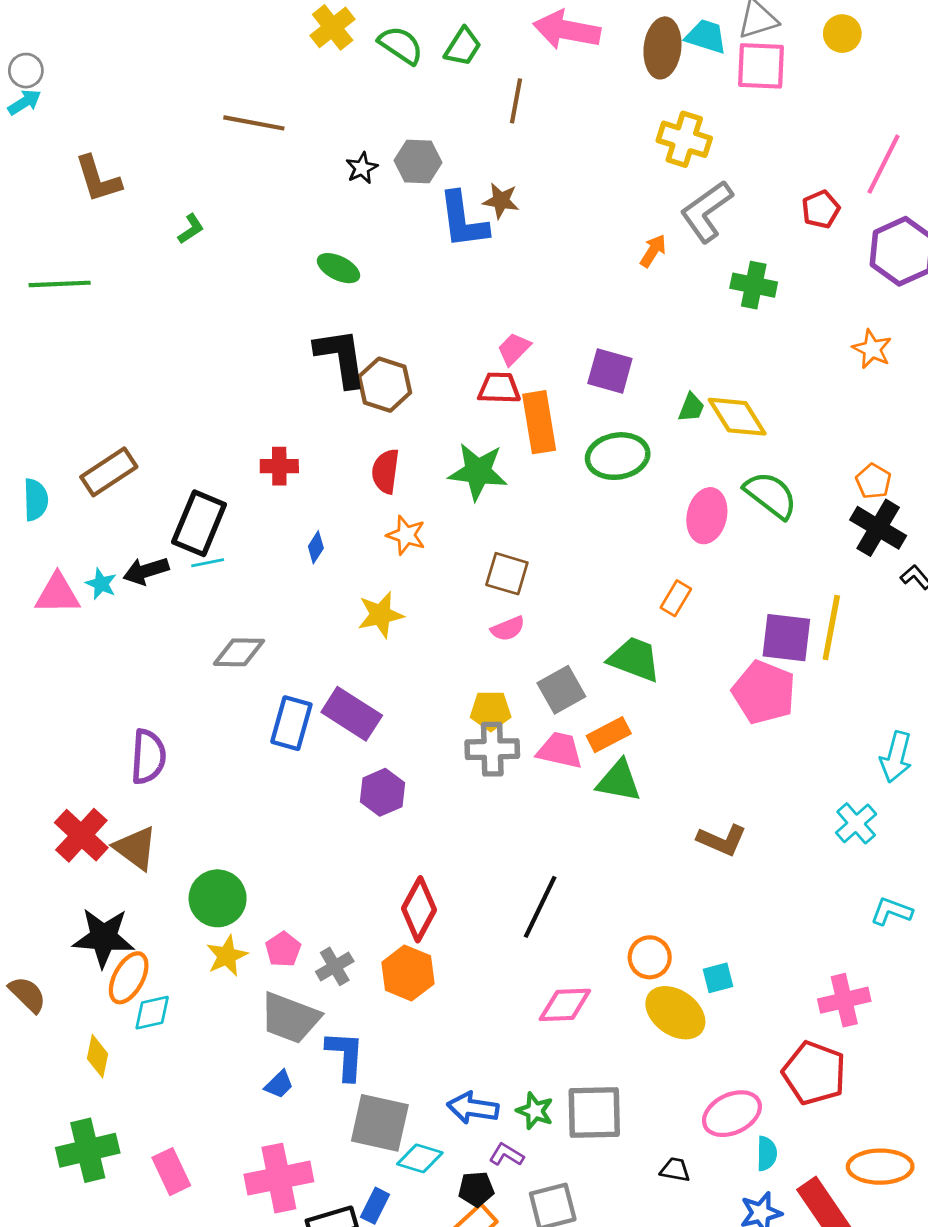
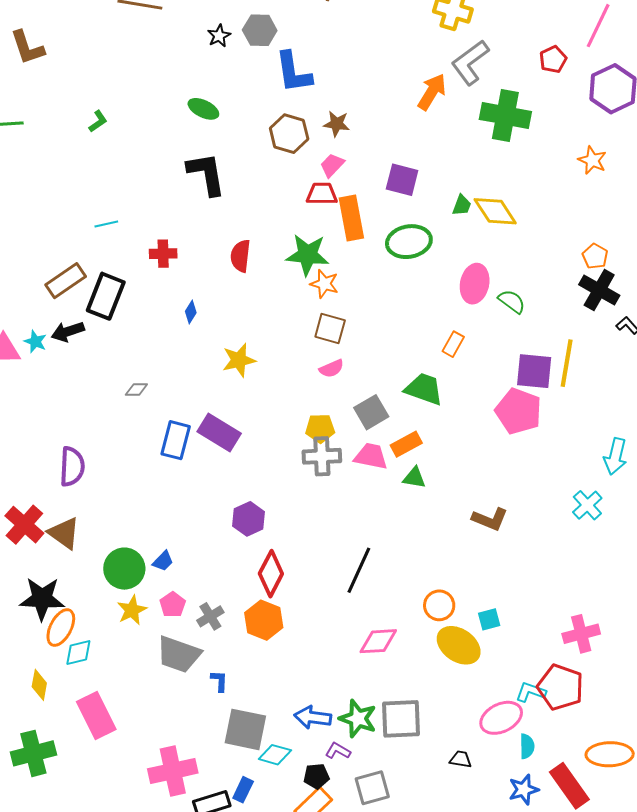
brown star: (501, 201) -> (337, 124), moved
green L-shape: (191, 229) -> (98, 121), moved
orange arrow: (653, 251) -> (432, 92), size x1.5
green cross: (754, 285) -> (505, 115), size x1.5
brown hexagon: (385, 385) -> (289, 134), moved
brown rectangle: (109, 472) -> (66, 281), moved
green semicircle: (771, 495) -> (512, 301), moved, size x0.7
orange star: (406, 535) -> (324, 284), moved
cyan line: (208, 563) -> (106, 224), moved
gray diamond: (239, 652) -> (136, 389), size x0.6
green triangle: (619, 781) -> (414, 478), size x0.7
purple hexagon: (382, 792) -> (249, 519), moved
cyan L-shape: (891, 911) -> (531, 692), moved
blue L-shape: (345, 1055) -> (219, 681), size x0.6
blue trapezoid: (279, 1084) -> (163, 561), moved
green star: (535, 1111) -> (358, 719), size x1.4
pink rectangle: (171, 1172) -> (96, 716), moved, size x1.4

